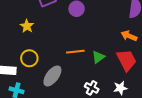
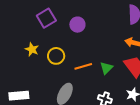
yellow circle: (29, 58) -> (56, 56), moved

